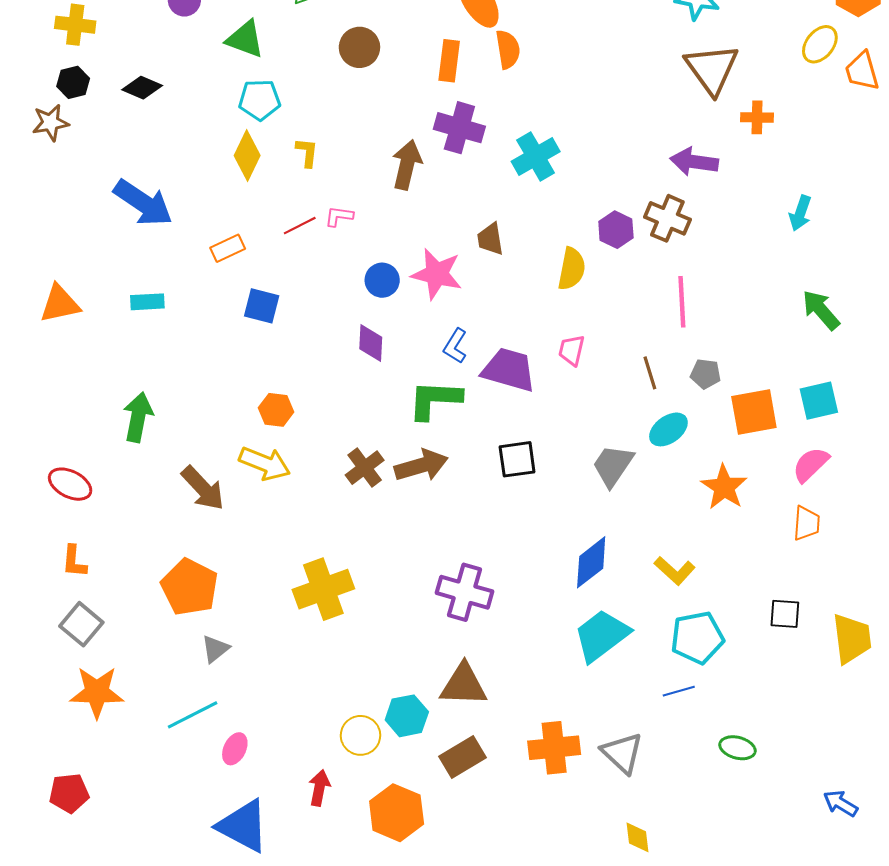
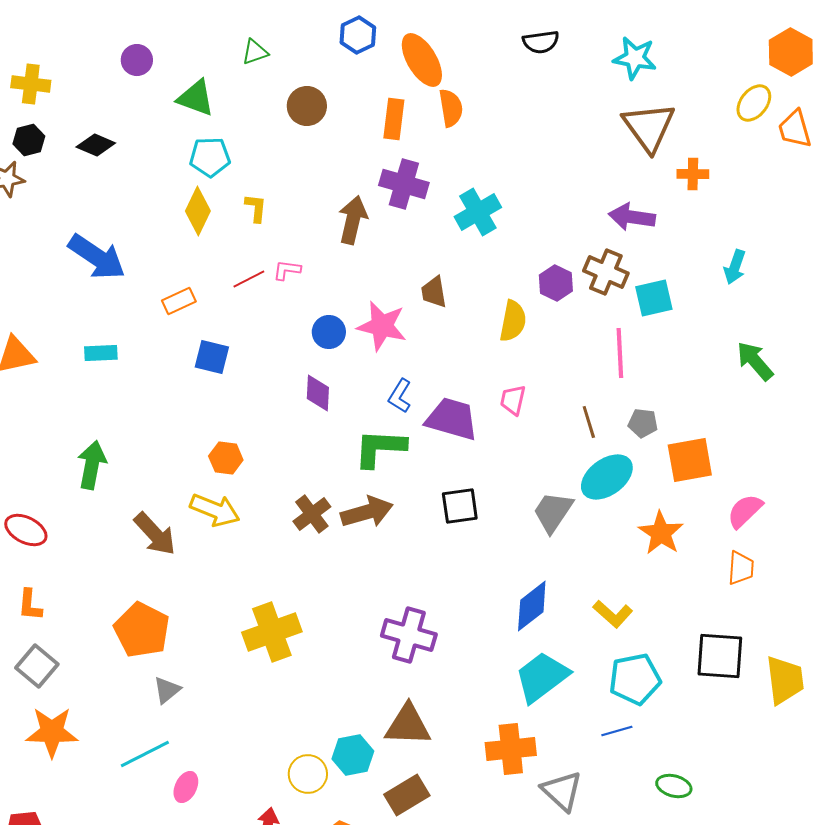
cyan square: (819, 401) -> (654, 298), moved
cyan ellipse: (668, 429) -> (607, 477), size x1.4
black square: (785, 614) -> (720, 656), size x1.6
orange cross: (554, 748) -> (511, 749), moved

